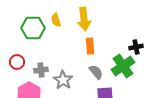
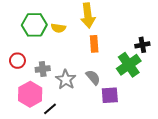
yellow semicircle: (56, 20) -> (58, 28), moved, turned -64
gray semicircle: (96, 72) -> (93, 77), moved

